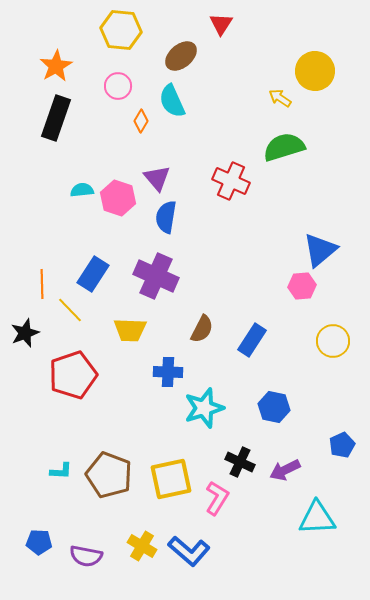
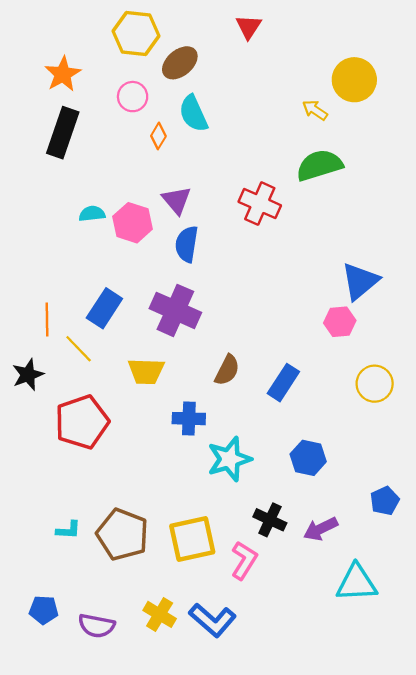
brown ellipse: (181, 56) -> (180, 63), moved

